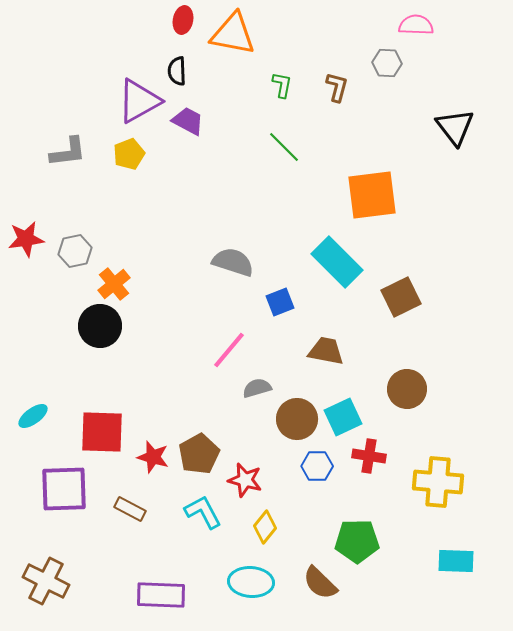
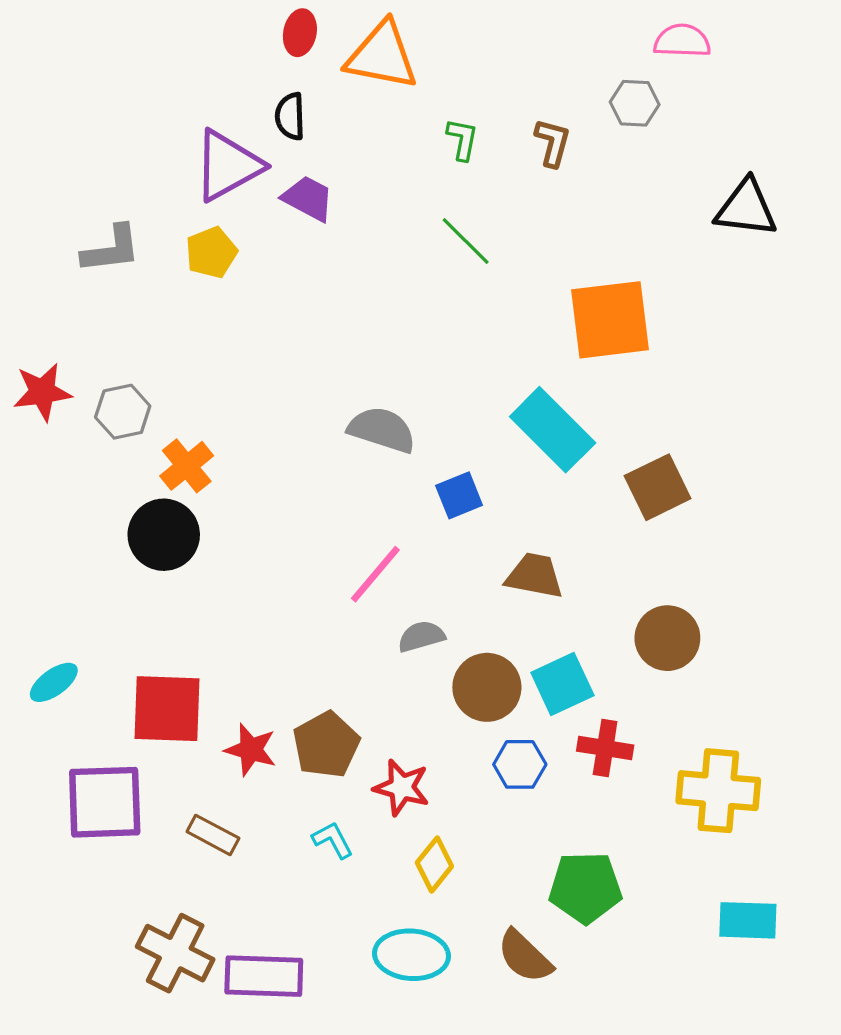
black triangle: (455, 127) -> (746, 208), turned -45
cyan L-shape: (203, 512) -> (333, 840), size x0.7
brown cross: (46, 581) -> (175, 953), moved

